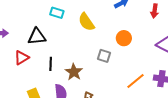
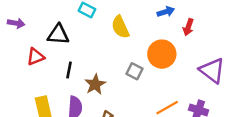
red arrow: (155, 11) -> (188, 27), moved
orange circle: (124, 38) -> (162, 54), size x1.5

